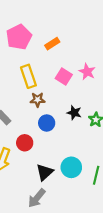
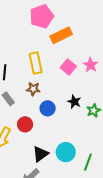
pink pentagon: (19, 37) -> (42, 16), moved
orange rectangle: (52, 44) -> (61, 35), size x1.5
brown star: (38, 100) -> (33, 89), moved

